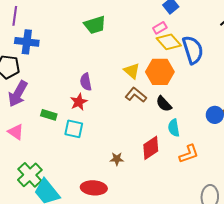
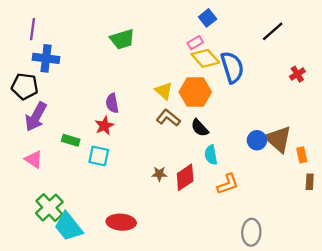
brown star: (117, 159) -> (159, 174), moved

